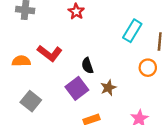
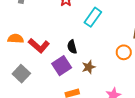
cyan rectangle: (132, 31) -> (93, 17), moved
red L-shape: (50, 53) -> (39, 46), moved

